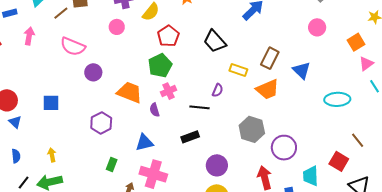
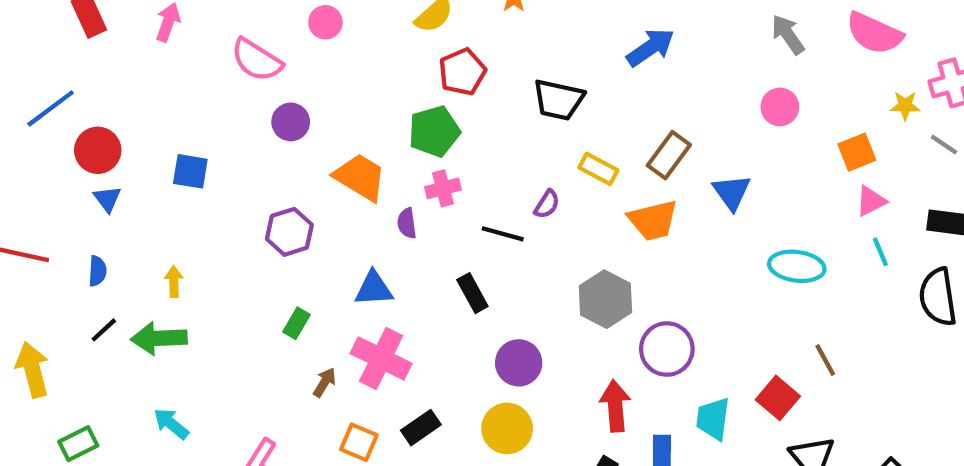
pink circle: (117, 27) -> (325, 22), moved
black trapezoid: (215, 41) -> (558, 100), turned -45
black rectangle: (190, 137) -> (472, 293), turned 72

